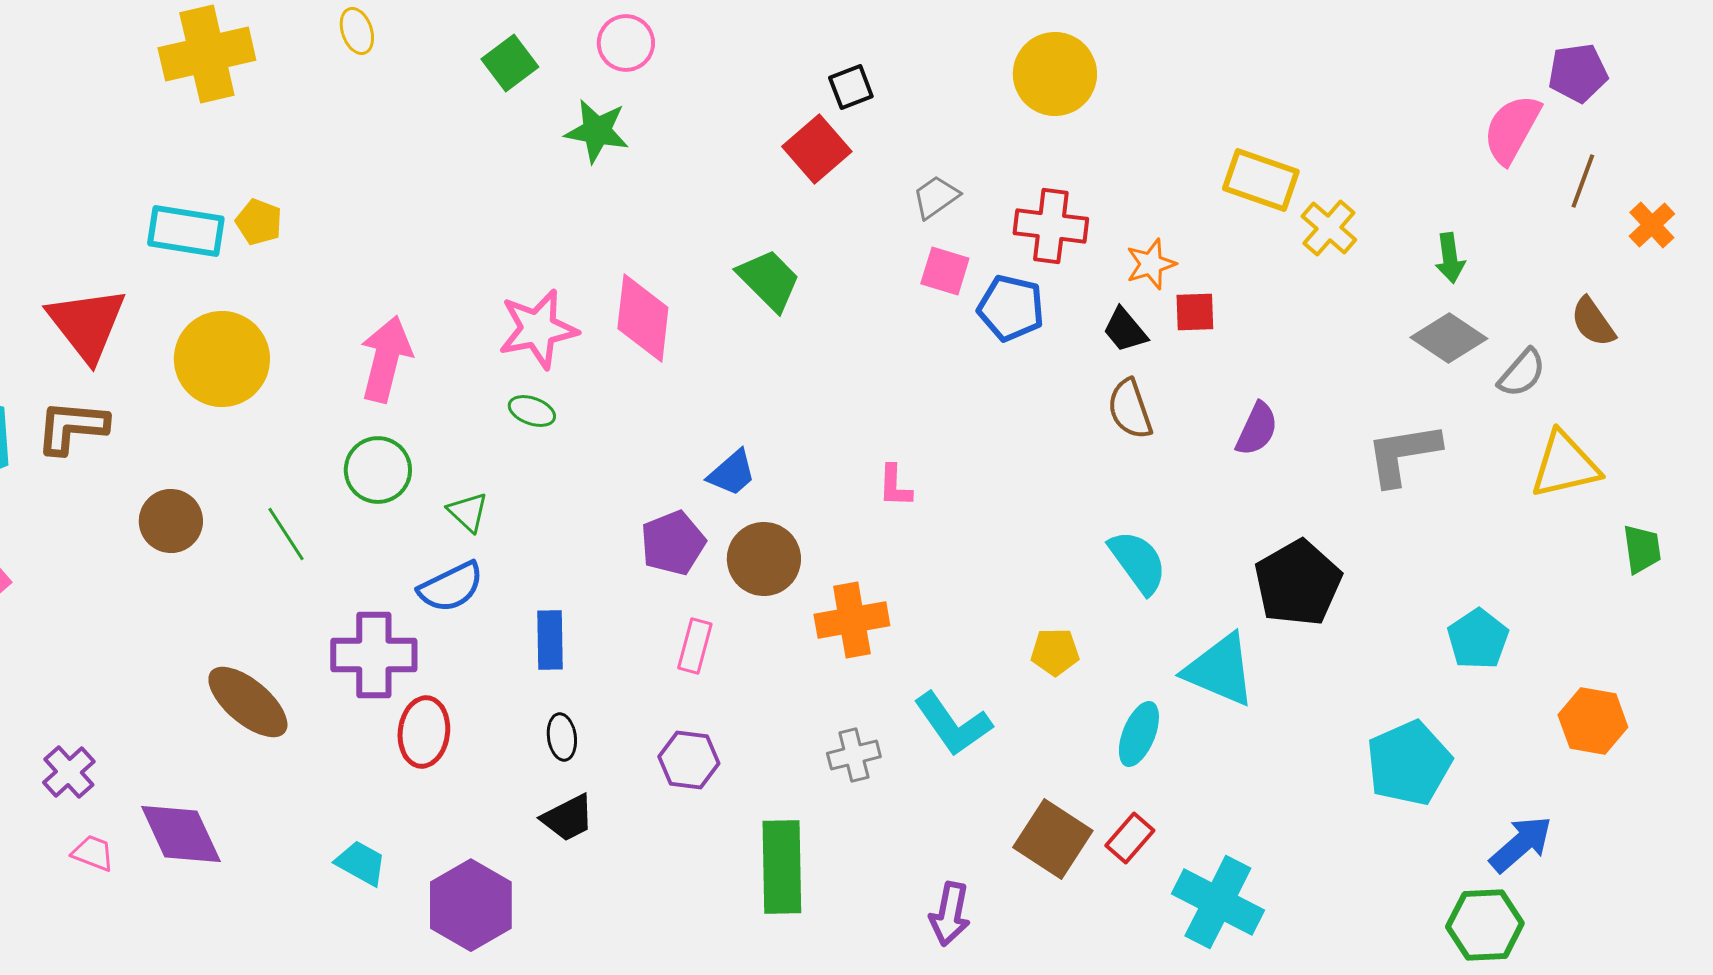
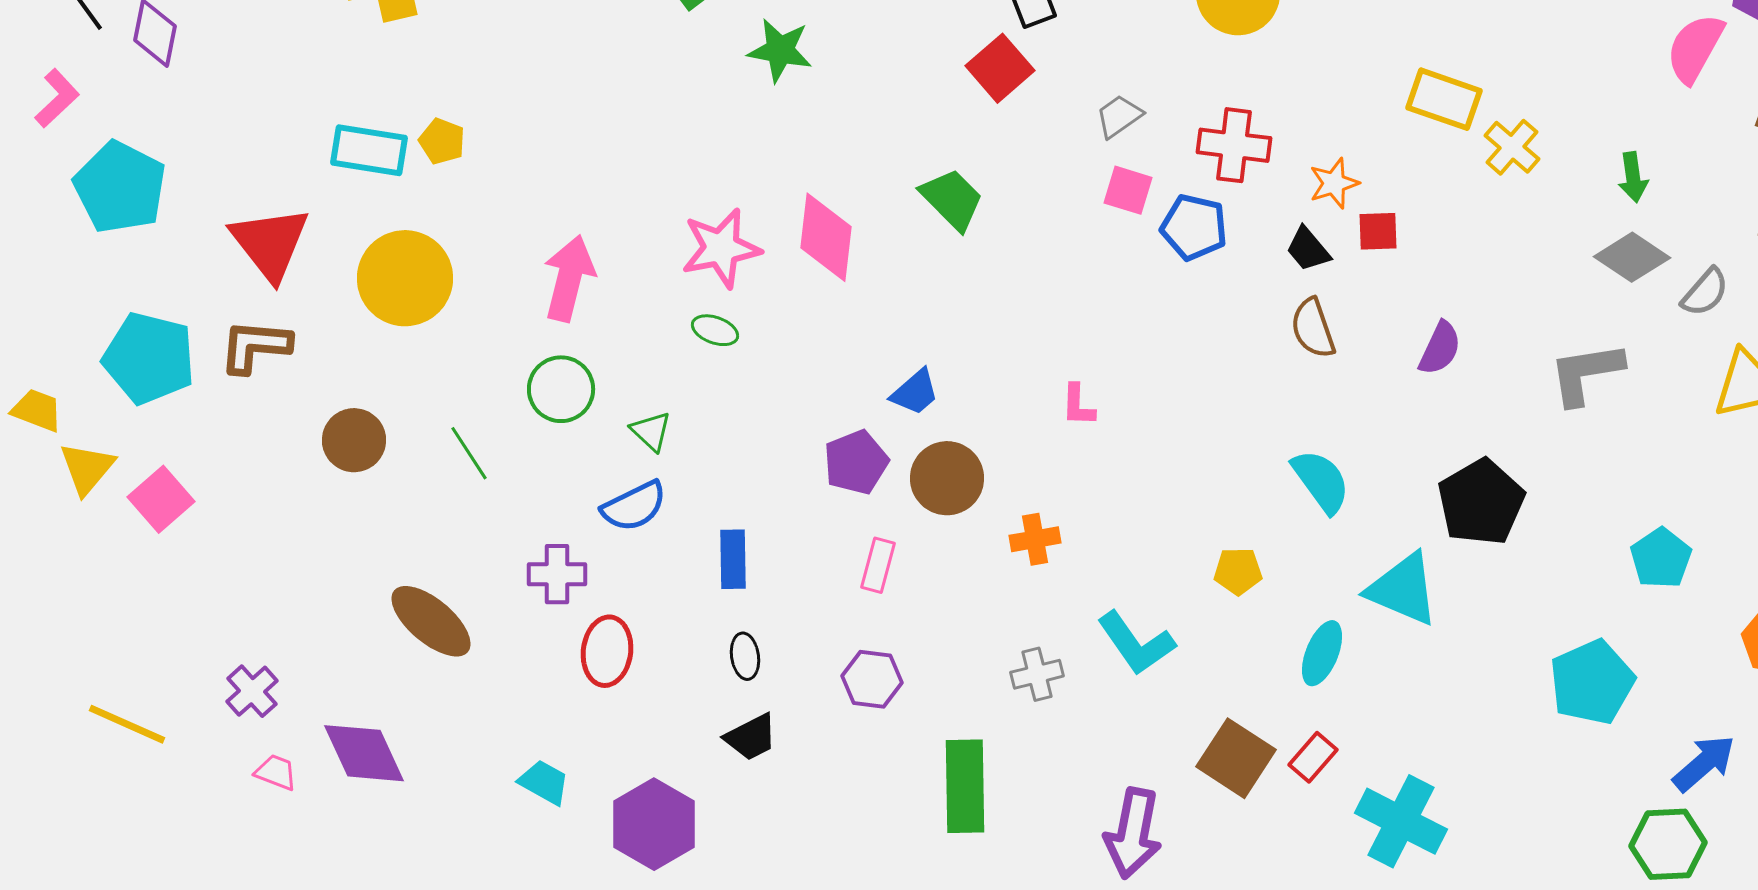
orange cross: (852, 620) -> (1035, 539), size x0.7
purple cross: (374, 655) -> (557, 574), size x0.7
purple arrow: (950, 914) -> (1133, 833), size x1.4

